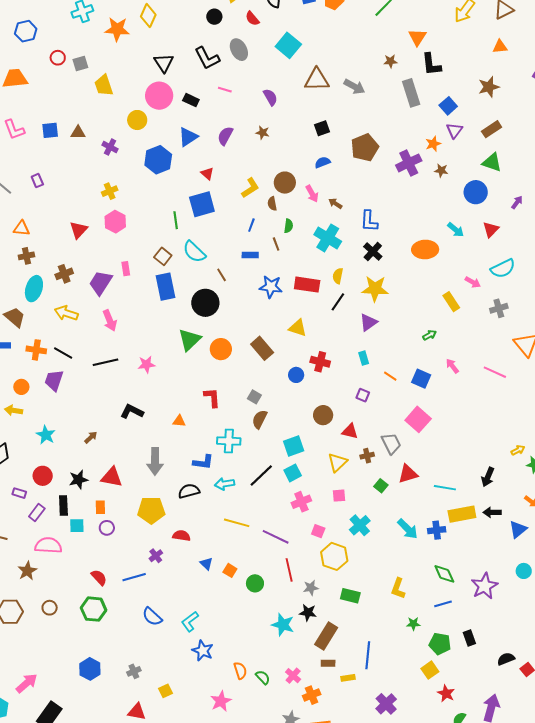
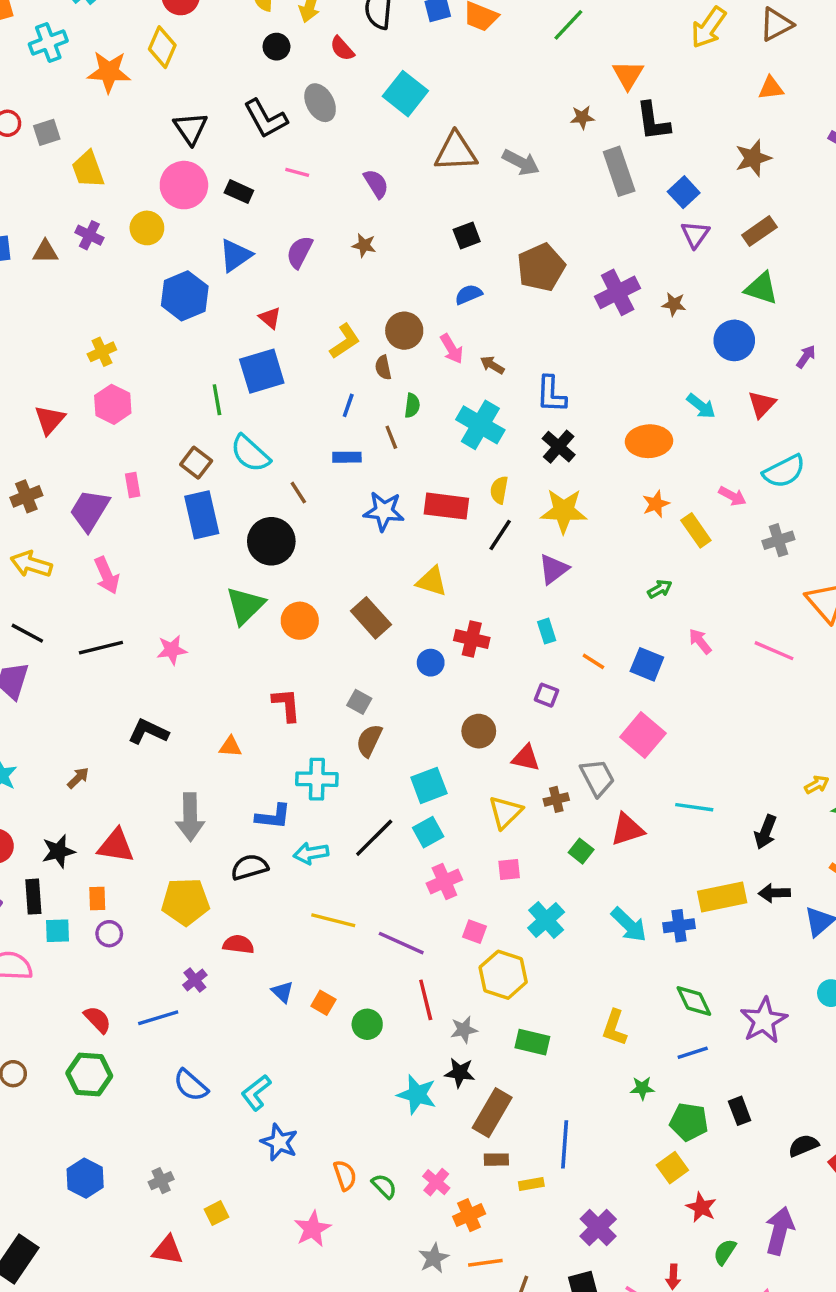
orange star: (433, 144) -> (656, 504), moved
purple cross: (110, 147) -> (89, 235), moved
cyan line: (445, 488) -> (694, 807), moved

